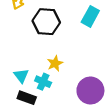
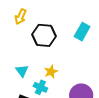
cyan triangle: (21, 76) -> (22, 71), moved

